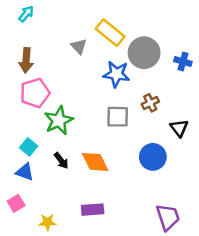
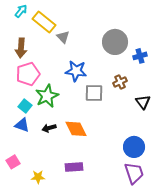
yellow rectangle: (110, 33) -> (44, 22), moved
blue cross: (183, 61) -> (140, 56), moved, turned -32
blue star: (116, 74) -> (76, 71), moved
cyan square: (29, 147) -> (25, 106), moved
blue circle: (153, 157) -> (134, 147), moved
black arrow: (61, 161) -> (49, 128), turned 112
blue triangle: (25, 172) -> (22, 125), moved

